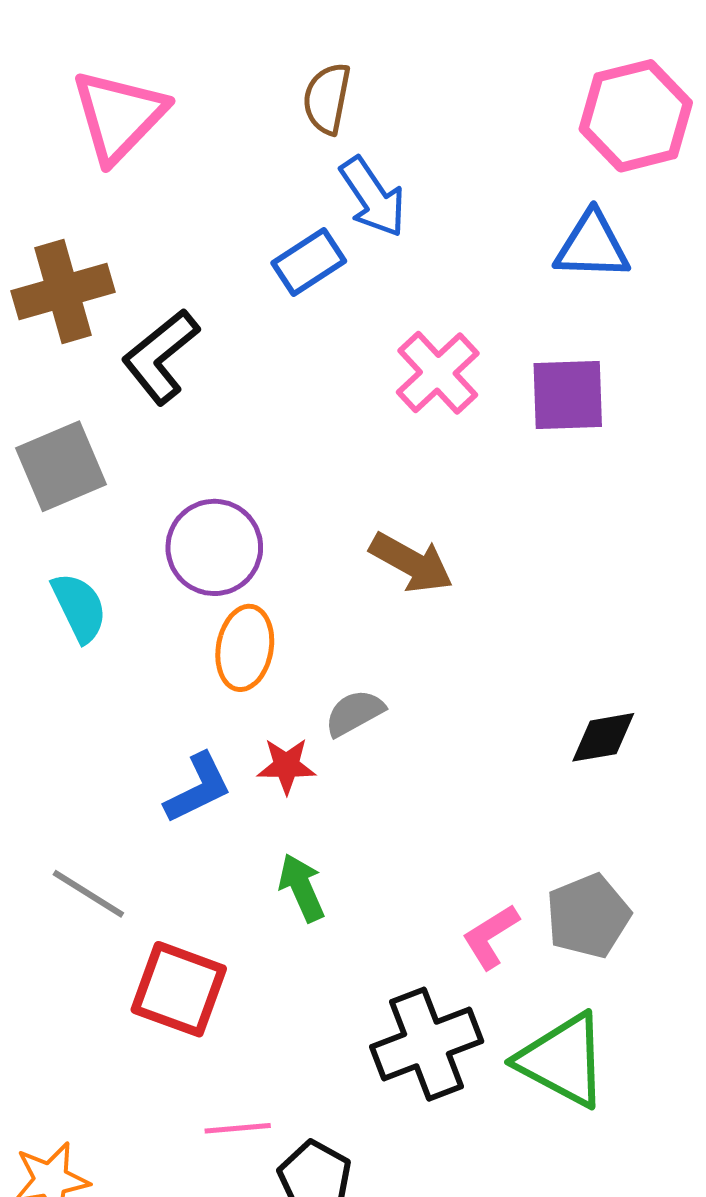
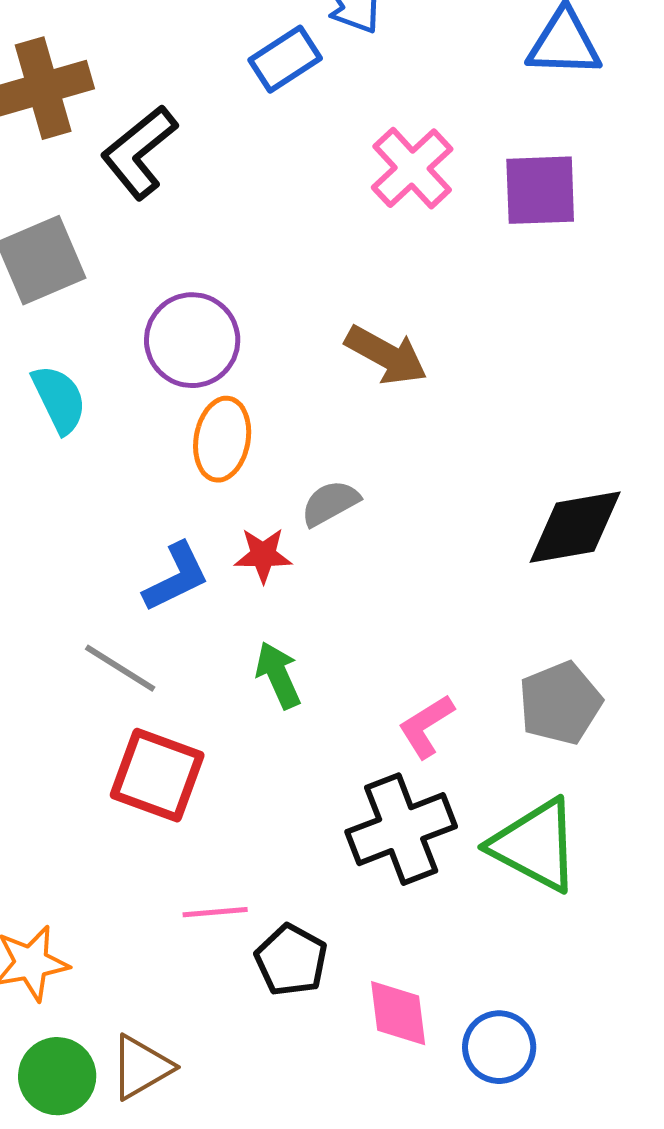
black diamond: (603, 737) -> (575, 527), size x1.5
gray line: (88, 894) -> (120, 668), moved
pink L-shape: (491, 936) -> (426, 726), moved

